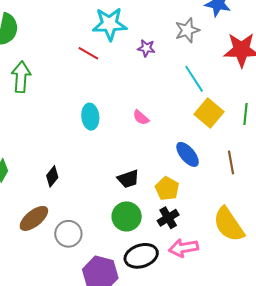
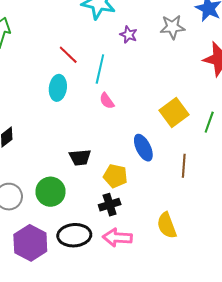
red line: (88, 53) -> (68, 55), moved
cyan line: (194, 79) -> (100, 69), moved, turned 32
yellow pentagon: (167, 189) -> (115, 176), turned -30
green circle: (127, 216) -> (51, 192), moved
yellow semicircle: (229, 224) -> (167, 225), size x0.7

